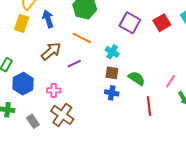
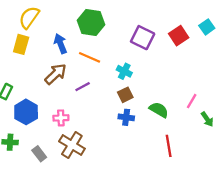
blue arrow: (48, 19) -> (60, 44), moved
brown square: (112, 73) -> (125, 95), turned -32
green semicircle: (137, 78) -> (159, 110), moved
red line: (149, 106) -> (169, 146), moved

